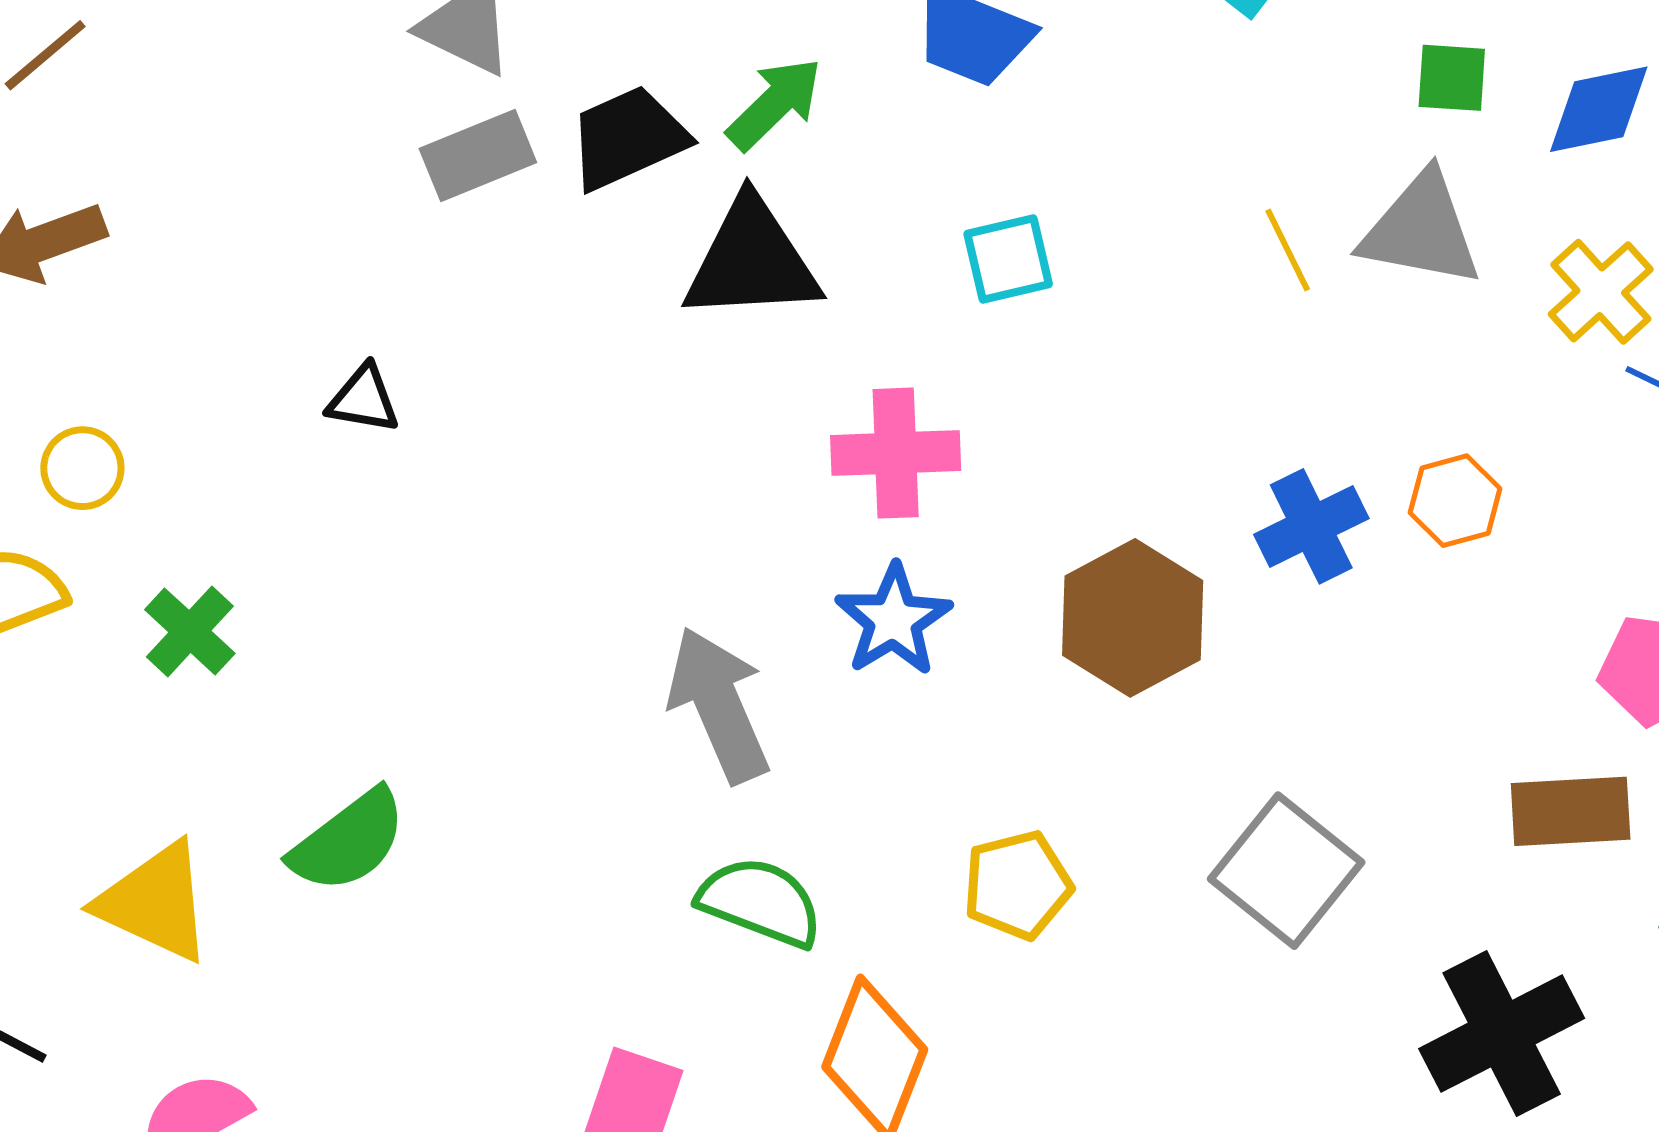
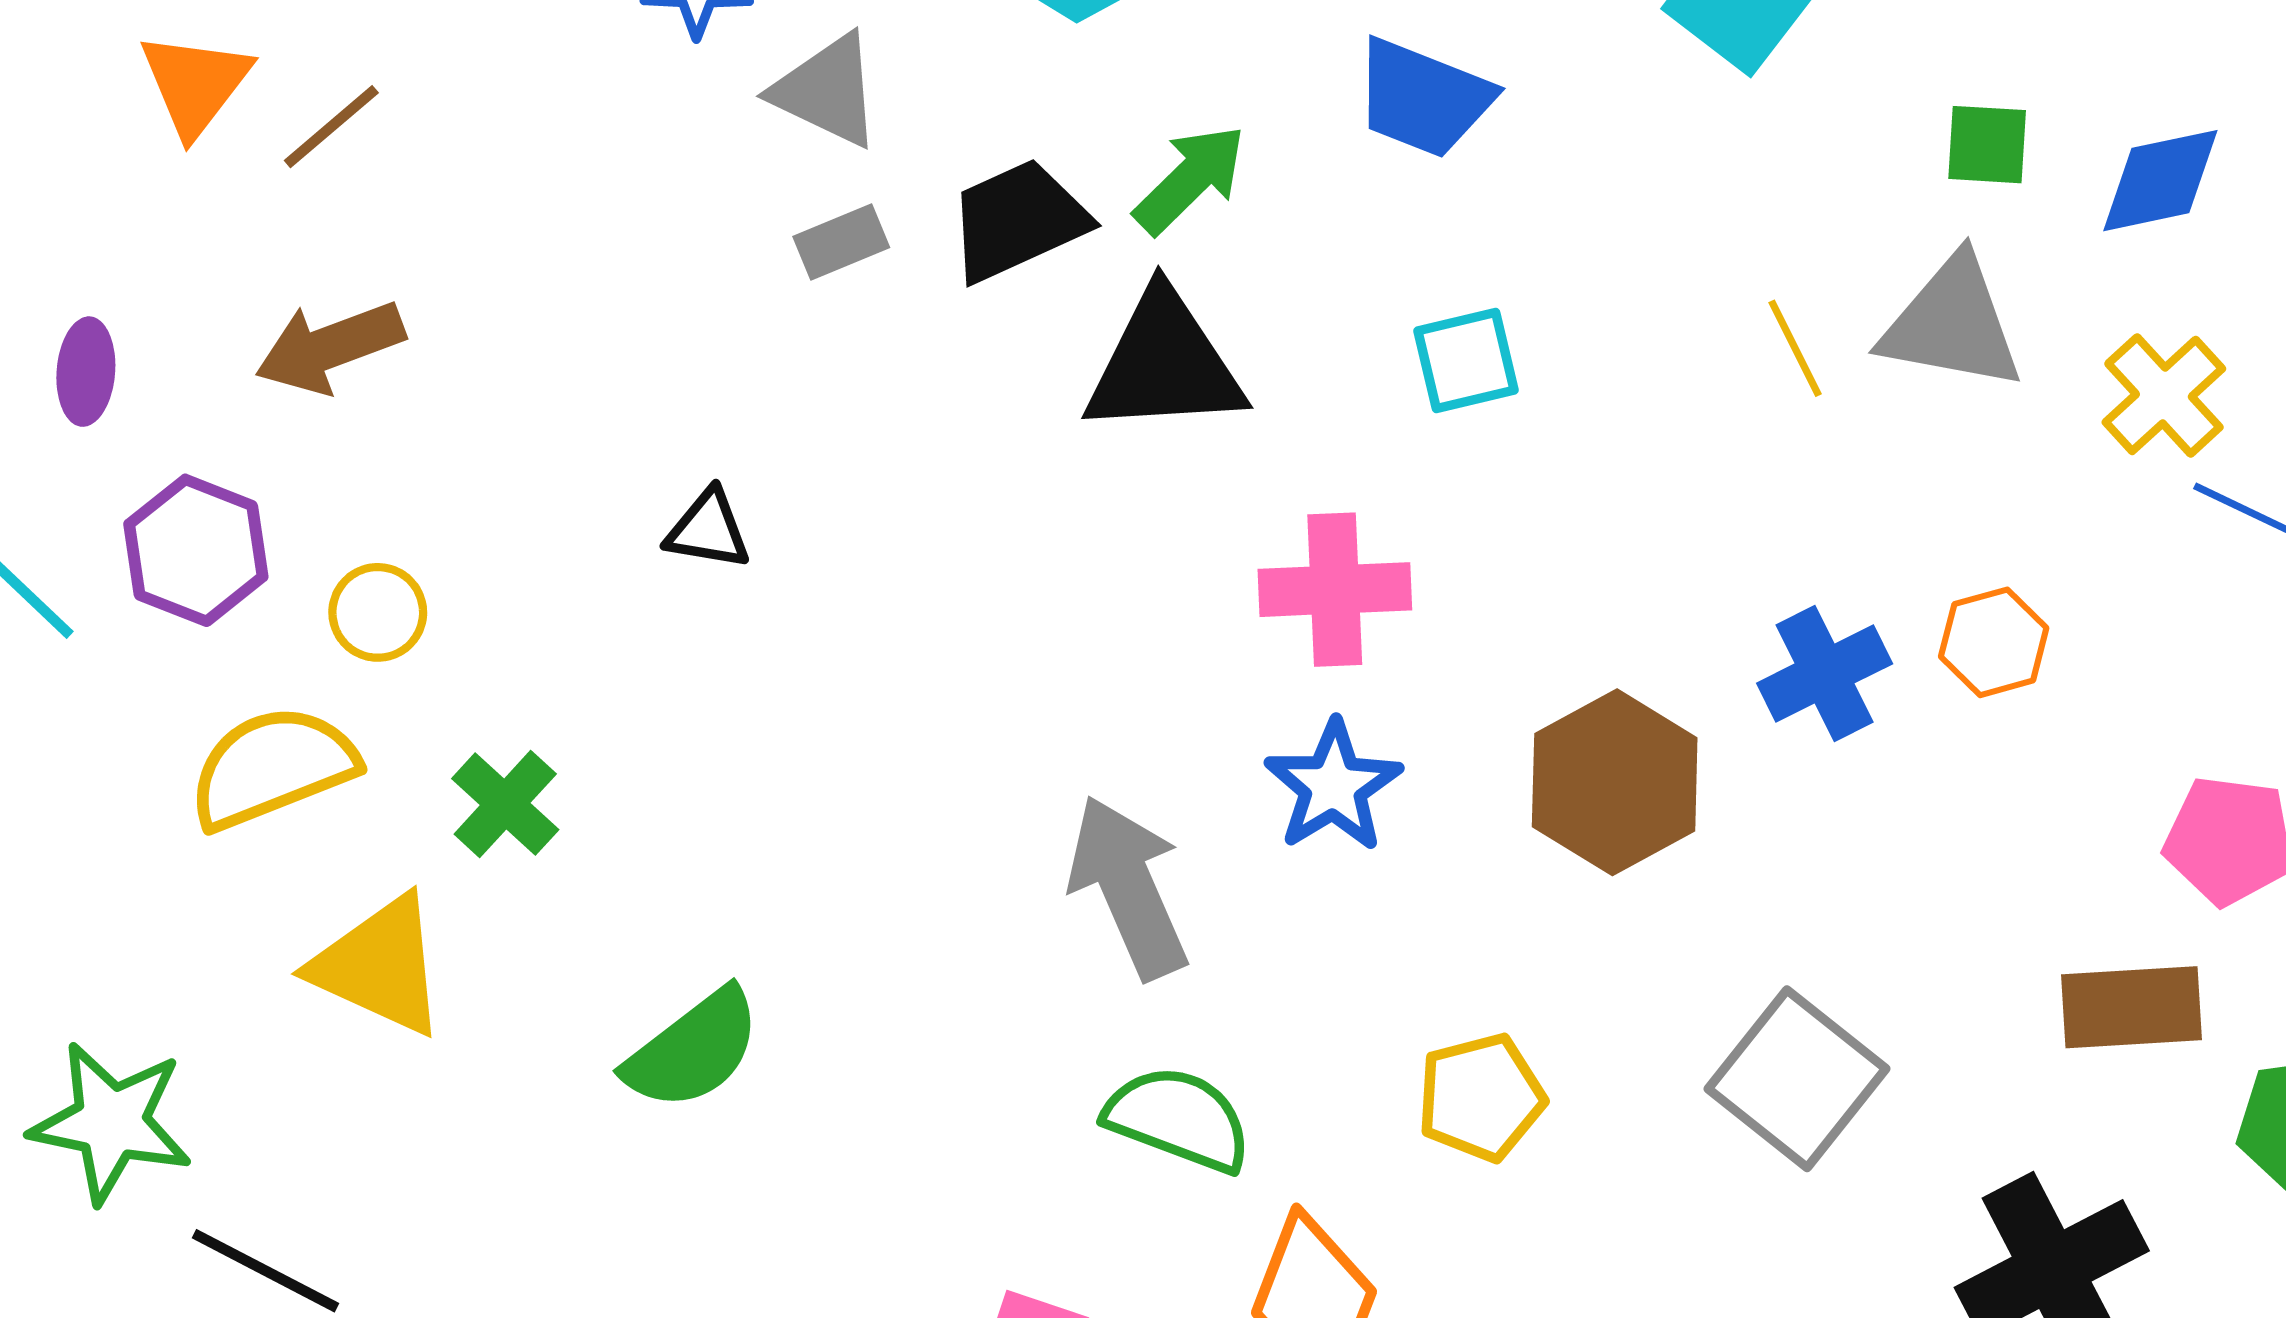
gray rectangle: (478, 156) -> (841, 242), size x0.7
yellow triangle: (155, 902) -> (379, 966), moved

